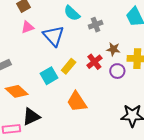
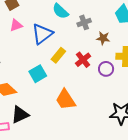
blue triangle: (54, 36) -> (42, 34), turned 35
brown star: (113, 49) -> (103, 38), moved
yellow rectangle: (69, 66) -> (58, 55), moved

